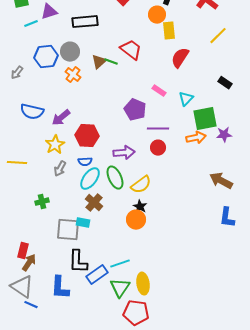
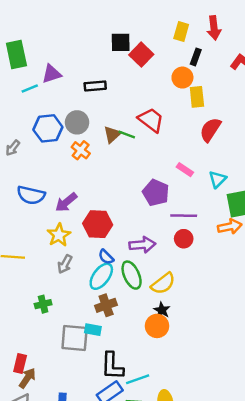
black rectangle: (85, 22) -> (95, 86), size x0.7
blue semicircle: (85, 162) -> (106, 257), moved, turned 48
brown cross: (94, 203) -> (106, 305), turned 30
black L-shape: (78, 262) -> (112, 366), moved

